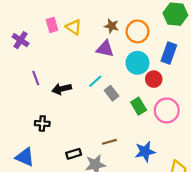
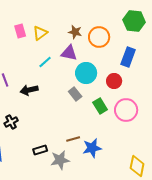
yellow triangle: (74, 27) -> (40, 33), turned 49
cyan circle: (137, 63) -> (86, 73), moved
cyan line: (95, 81) -> (45, 62), moved
black cross: (42, 123) -> (11, 122), turned -32
blue star: (145, 152) -> (92, 148), moved

